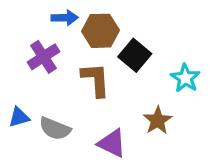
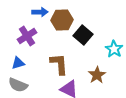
brown L-shape: (96, 80) -> (59, 64), moved
blue triangle: (19, 117) -> (18, 63), moved
gray semicircle: (55, 129) -> (18, 85), moved

